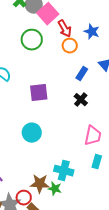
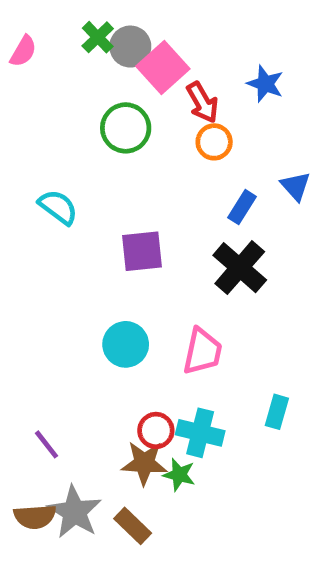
blue star: (92, 32) -> (265, 84), moved
black cross: (81, 100) -> (240, 268), size x1.6
pink trapezoid: (93, 136) -> (202, 351), moved
red circle: (24, 198) -> (156, 430), moved

